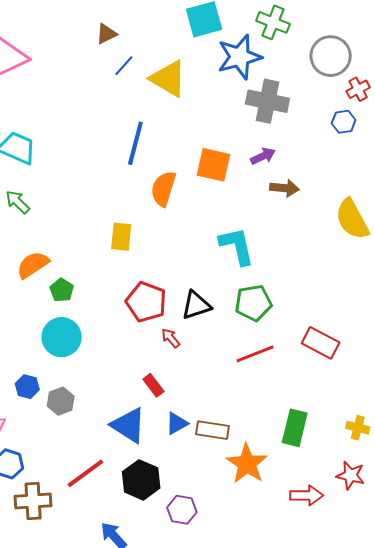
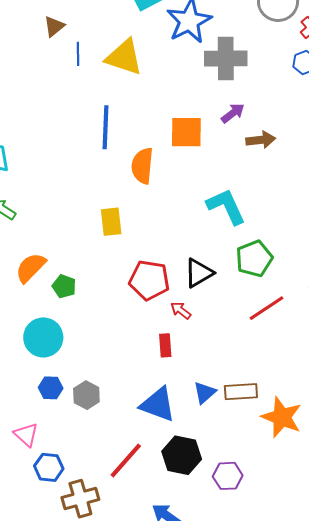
blue line: (124, 66) -> (78, 54), turned -30
cyan circle: (62, 337) -> (43, 337), moved
red rectangle: (153, 385) -> (165, 345), moved, turned 45

